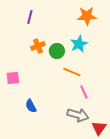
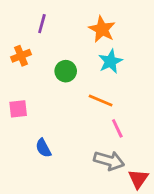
orange star: (87, 16) -> (102, 29), moved, turned 30
orange cross: (38, 46) -> (21, 56), moved
green circle: (57, 51) -> (66, 71), moved

